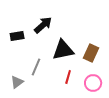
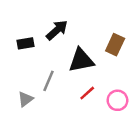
brown rectangle: (91, 53) -> (115, 45), moved
red line: (68, 77) -> (87, 93), turned 32

